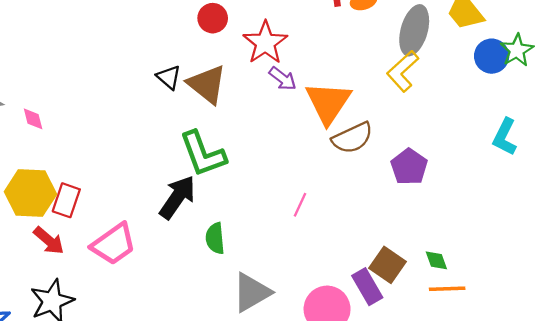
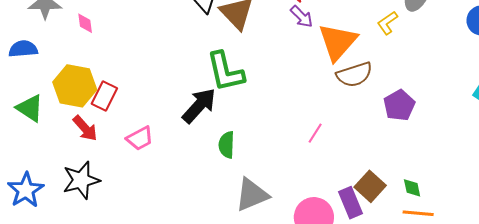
yellow L-shape: (403, 71) -> (387, 23), moved, size x0.7
pink line: (300, 205) -> (315, 133), moved
pink trapezoid: (114, 244) -> (140, 138), size x0.7

